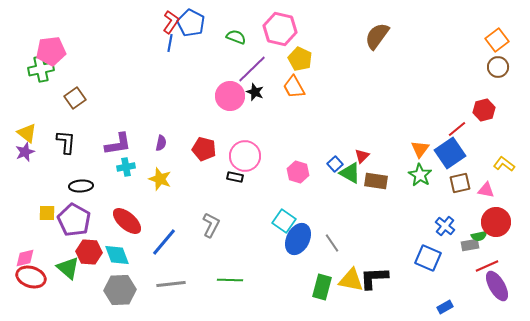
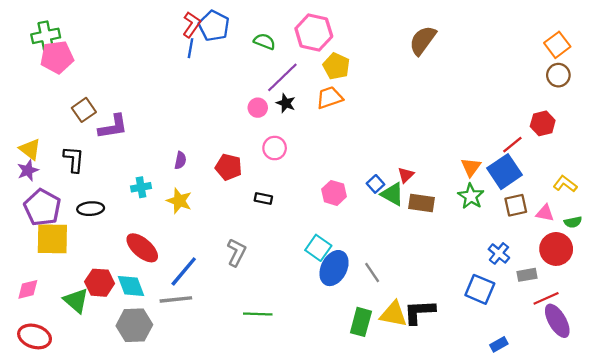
green cross: (41, 69) -> (46, 36), moved
orange trapezoid: (294, 87) -> (330, 98), turned 100
pink circle: (230, 96) -> (258, 108), size x0.6
purple L-shape: (118, 144) -> (113, 127), moved
pink circle: (245, 156) -> (275, 148), moved, size x0.7
yellow square: (47, 213) -> (52, 239), size x1.8
purple pentagon: (74, 220) -> (42, 207), moved
green semicircle: (479, 236) -> (573, 222), moved
red ellipse: (31, 277) -> (35, 336), moved
gray line: (171, 284) -> (176, 299), moved

